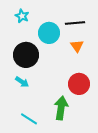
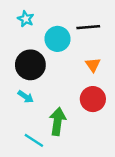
orange triangle: (77, 46) -> (93, 65), moved
green arrow: (61, 108) -> (58, 121), moved

